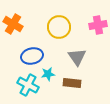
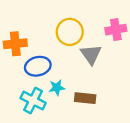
orange cross: (13, 24) -> (15, 44), moved, turned -36
gray triangle: (77, 57) -> (91, 54), moved

